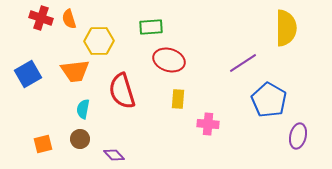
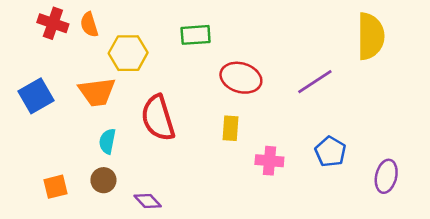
red ellipse: (169, 60) -> (241, 78), moved
blue pentagon: (269, 100) -> (330, 152), moved, size x0.7

